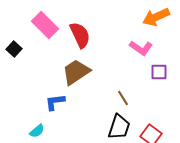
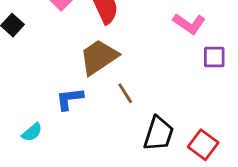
brown line: (123, 98) -> (125, 93), moved
cyan semicircle: (37, 131) -> (32, 132), moved

